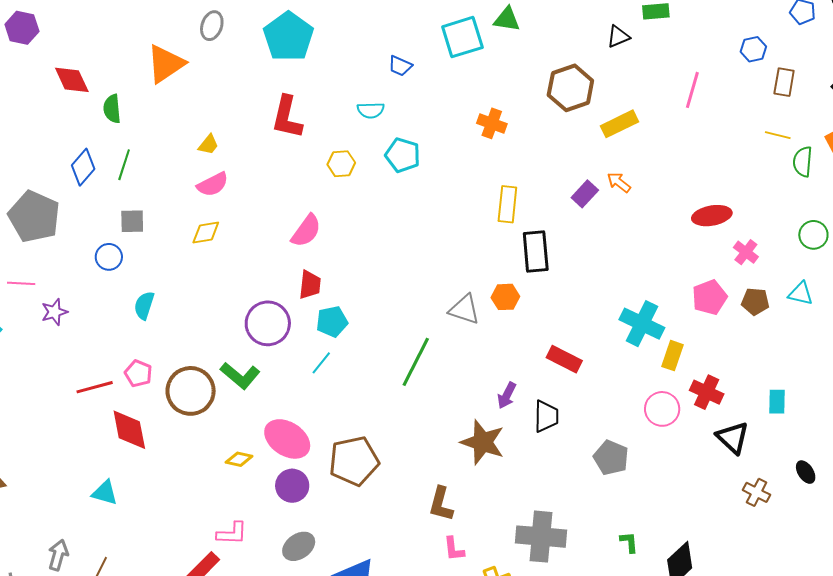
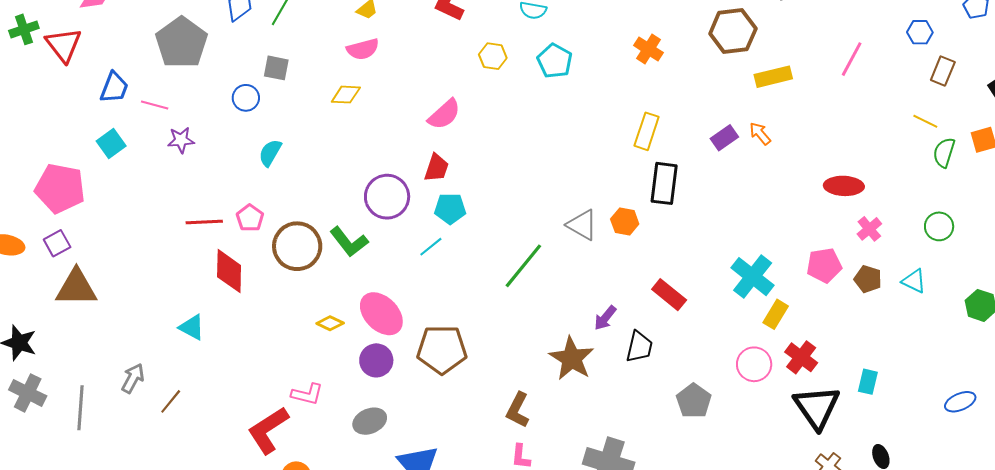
black triangle: (733, 438) -> (817, 407), size x1.4

